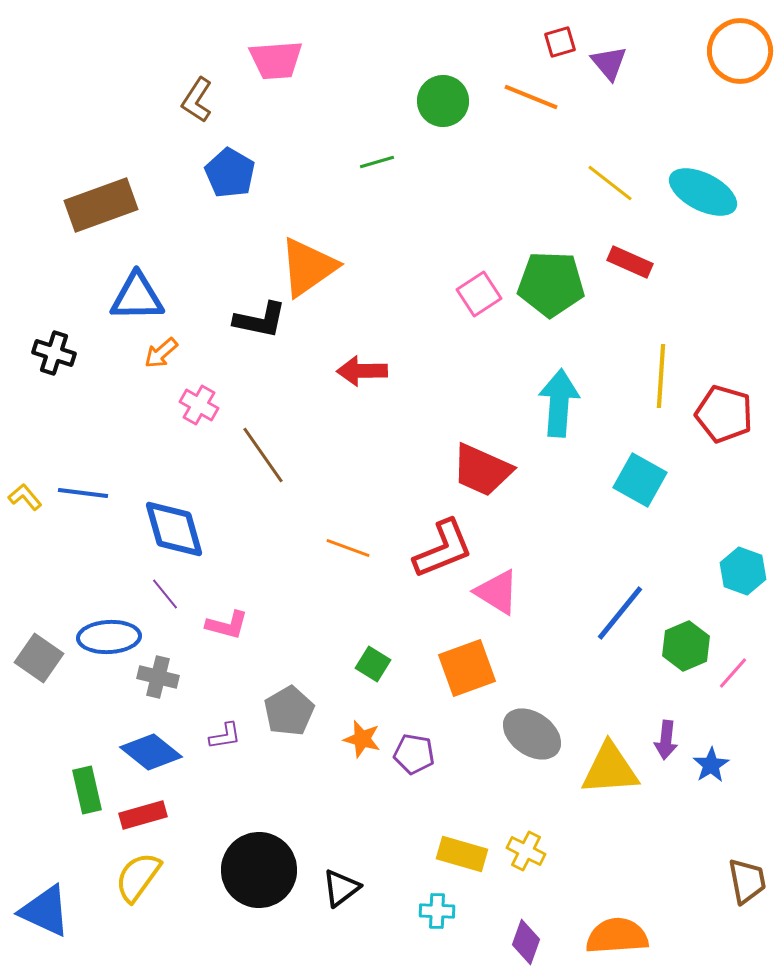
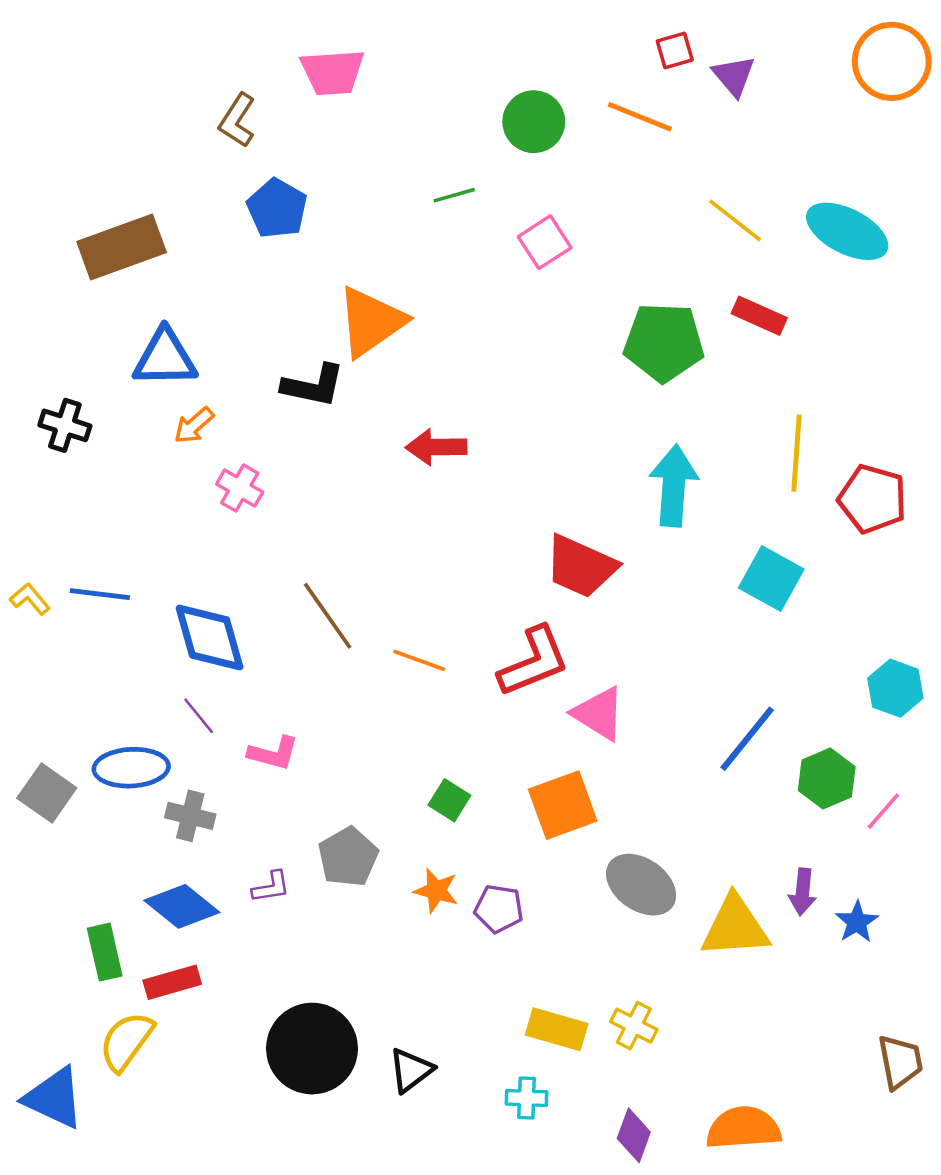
pink square: (479, 294) -> (545, 242), moved
brown line: (263, 455) -> (328, 616), moved
yellow semicircle: (138, 877) -> (126, 1041), moved

